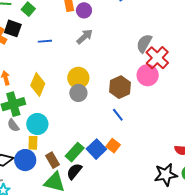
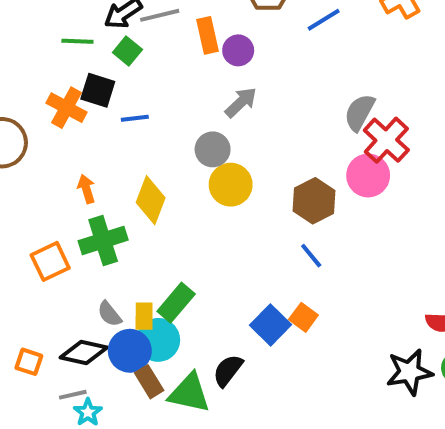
blue line: (45, 41) -> (135, 118), moved
gray circle: (78, 93) -> (213, 149), moved
cyan circle: (37, 124) -> (158, 340), moved
gray semicircle: (13, 125) -> (109, 314), moved
green rectangle: (75, 152) -> (176, 303), moved
brown rectangle: (53, 160) -> (149, 382), moved

